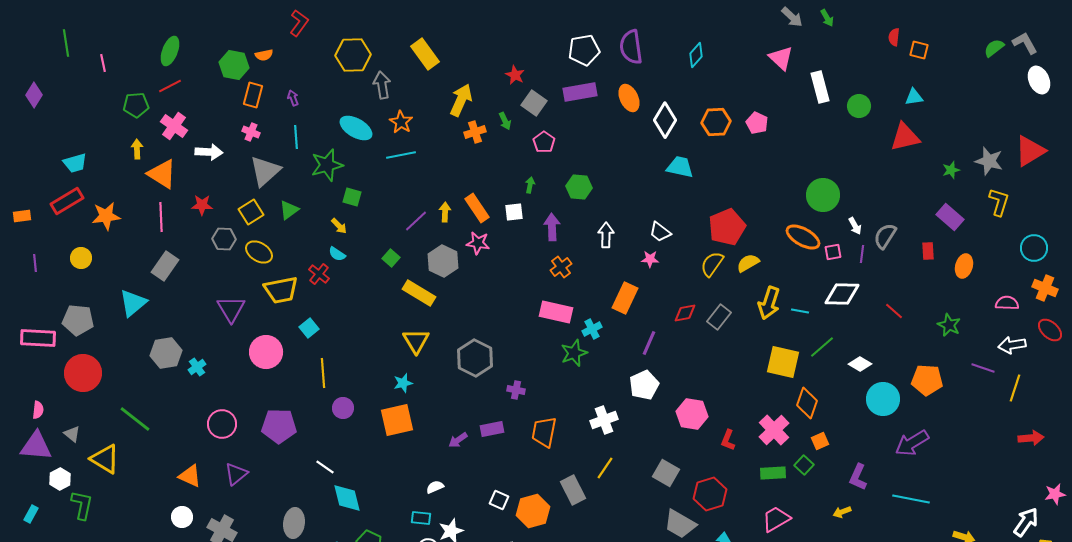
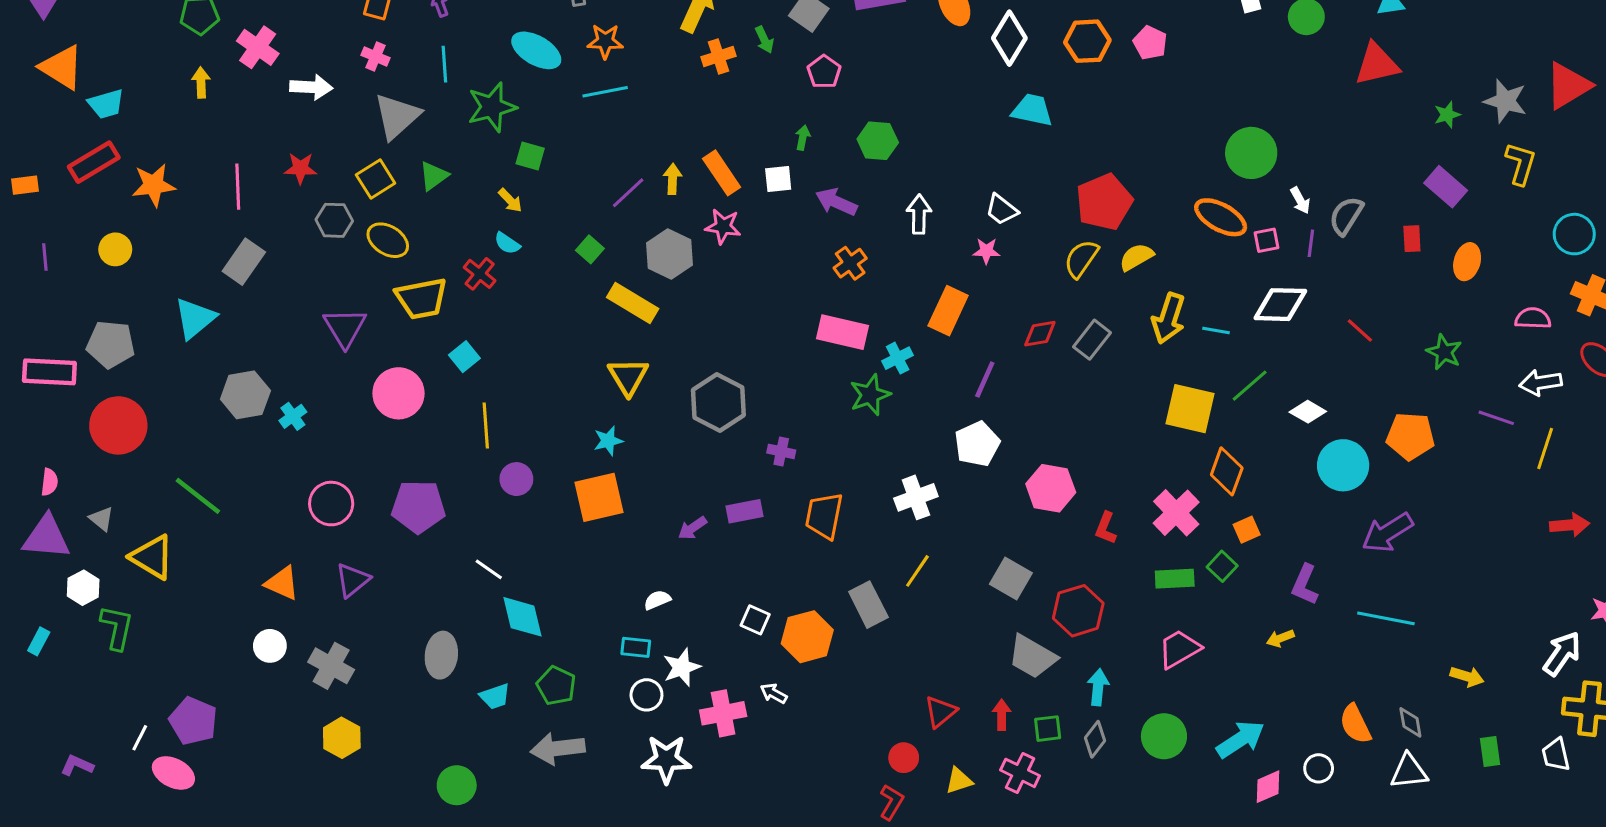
orange star: (401, 122) -> (605, 41), turned -30
orange triangle: (162, 174) -> (62, 67), moved
purple arrow: (552, 227) -> (836, 202), turned -64

